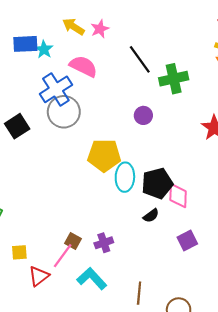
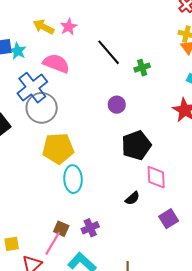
green cross: (174, 79) -> (142, 68), size x0.6
yellow pentagon: (104, 155) -> (58, 149), moved
cyan ellipse: (125, 177) -> (73, 179), moved
black pentagon: (157, 183) -> (136, 145), moved

